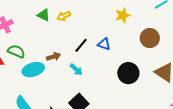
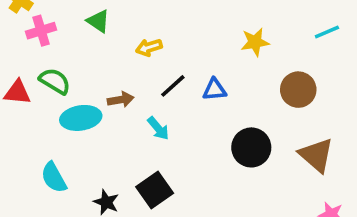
green triangle: (44, 15) -> (98, 21), moved
yellow arrow: (64, 16) -> (149, 47), moved
blue triangle: (104, 44) -> (214, 90), turned -32

